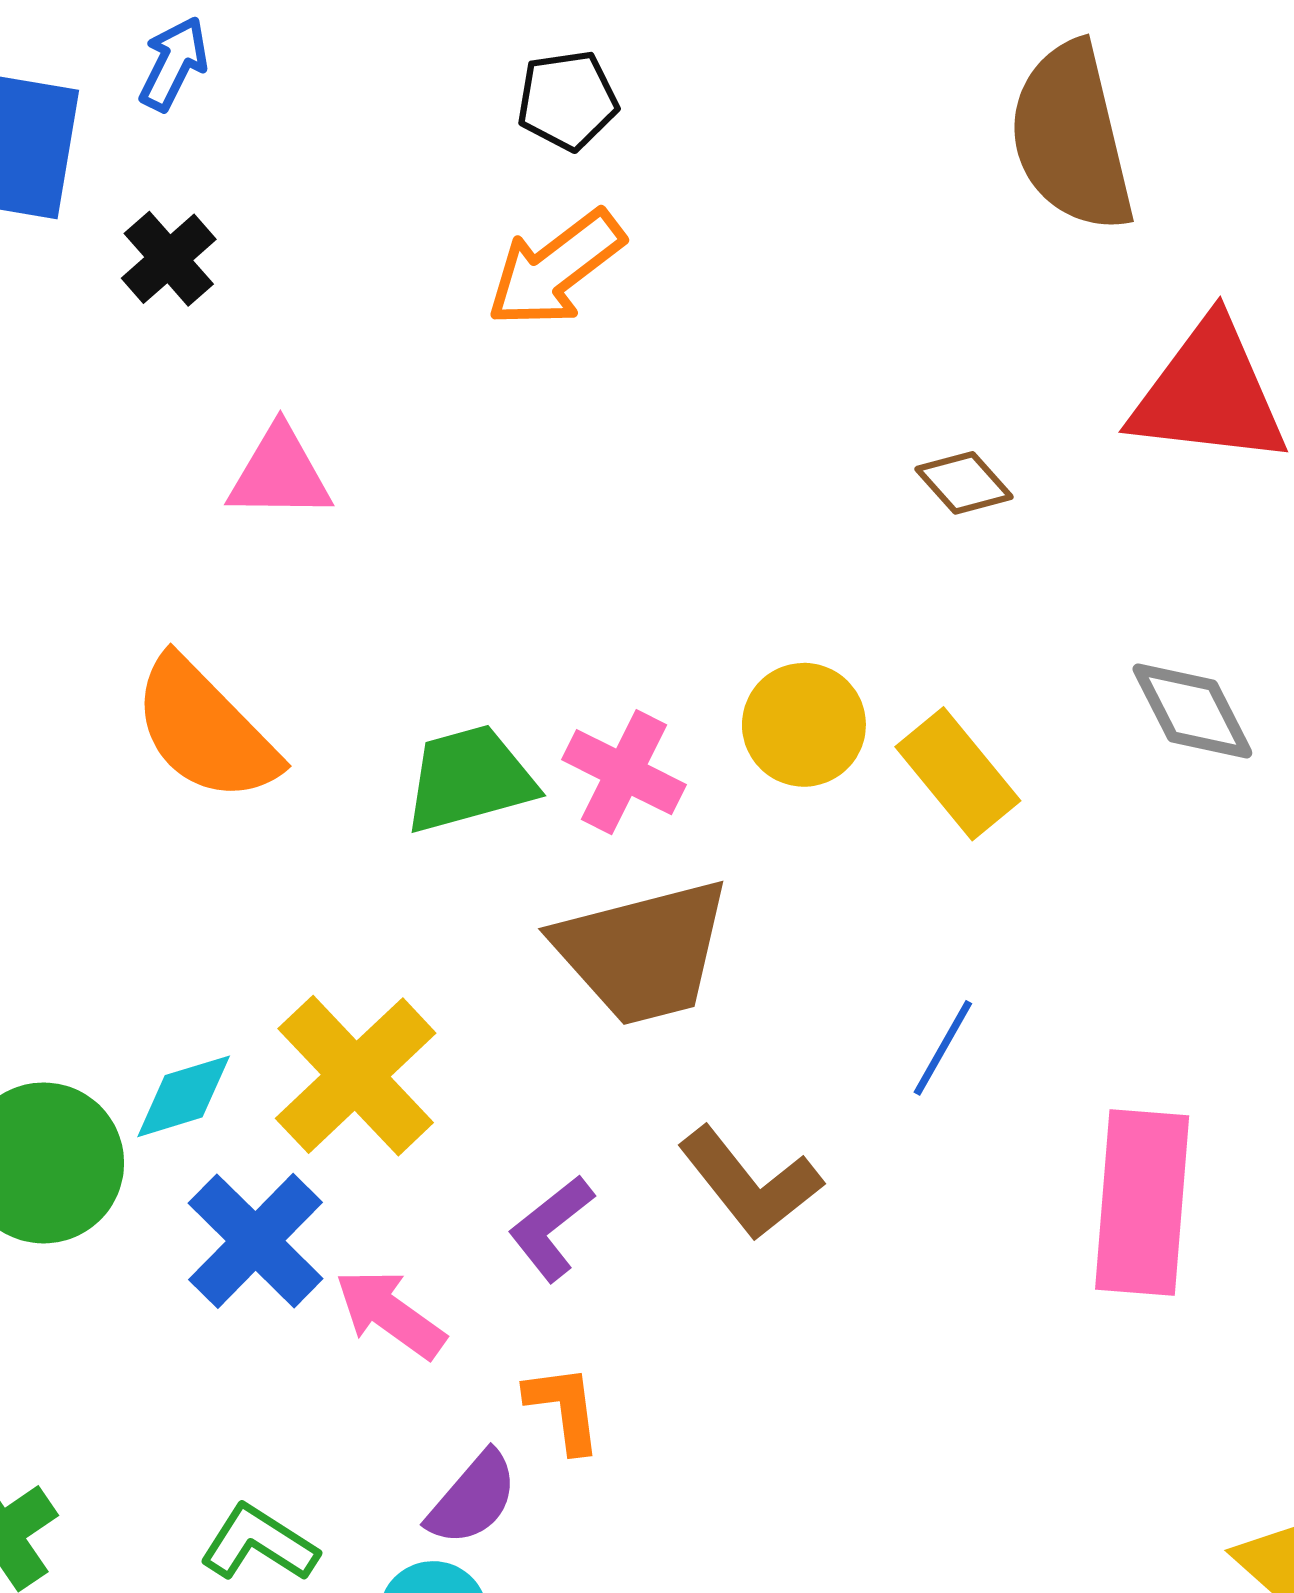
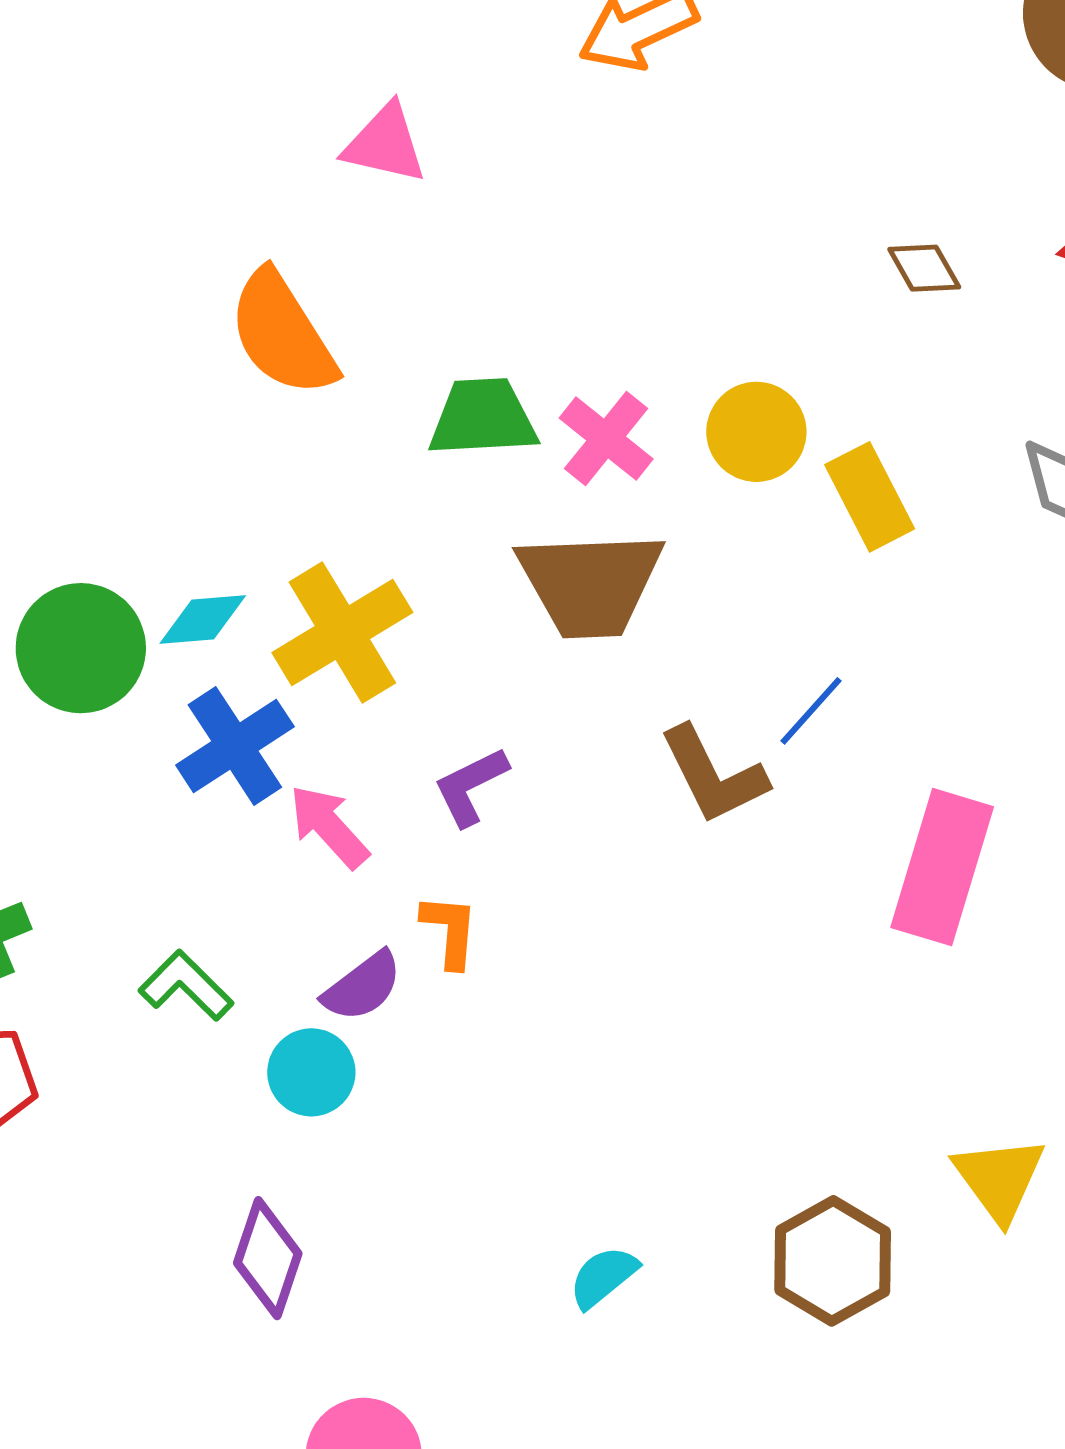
brown L-shape: (750, 1183) -> (713, 775), moved

